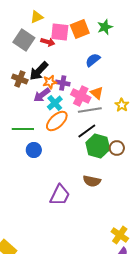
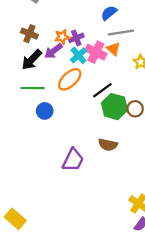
black arrow: (39, 71) -> (32, 60), moved
purple cross: (63, 83) -> (76, 38), turned -32
cyan cross: (55, 103) -> (78, 55), moved
gray line: (90, 110) -> (121, 33), moved

